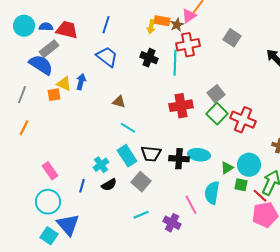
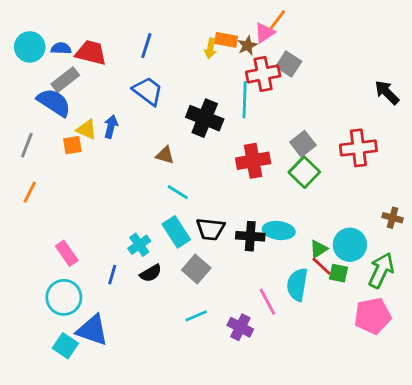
gray square: (232, 38) -> (289, 64), moved
black cross: (149, 58) -> (205, 118), moved, size x1.4
red cross: (243, 120) -> (358, 148), moved, turned -30
red line: (260, 196) -> (321, 266), moved
blue triangle: (68, 225) -> (92, 330), turned -30

